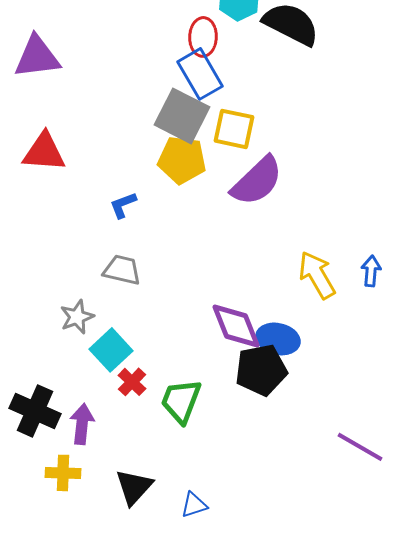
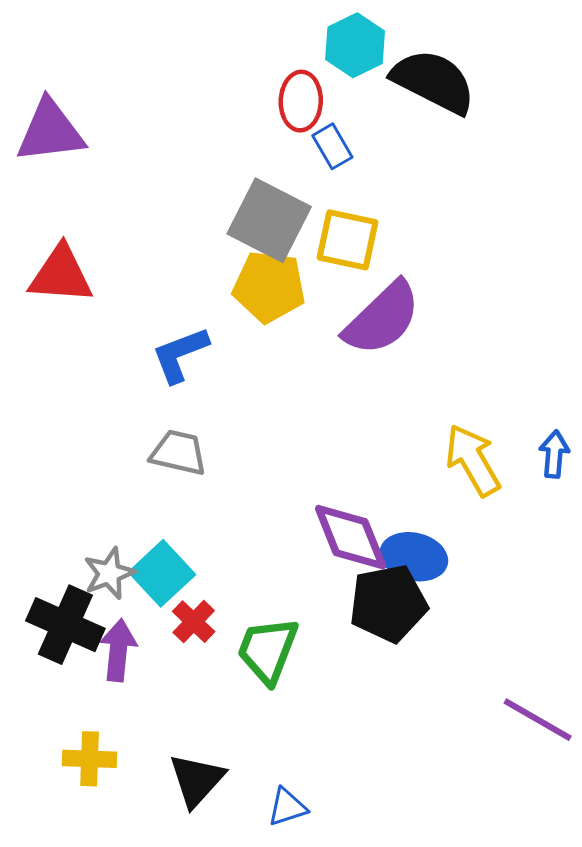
blue rectangle: (200, 74) -> (332, 146), moved, size x0.6
blue L-shape: (123, 205) -> (180, 355), size x1.4
gray star: (77, 317) -> (109, 573), moved
black cross: (35, 411) -> (65, 625), moved
purple arrow: (82, 424) -> (118, 650), moved

